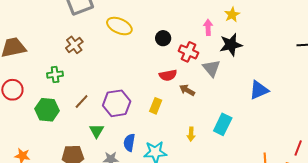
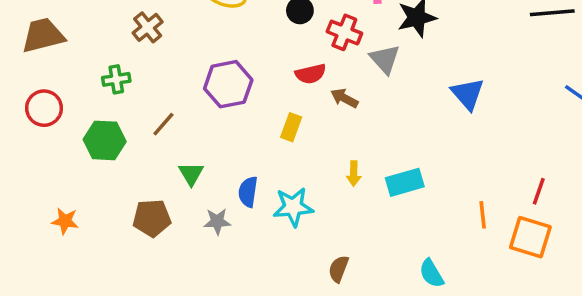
blue triangle: (259, 90) -> (468, 94), turned -45
purple hexagon: (117, 103) -> (228, 84), moved
cyan rectangle: (223, 124) -> (405, 182), moved, turned 50

